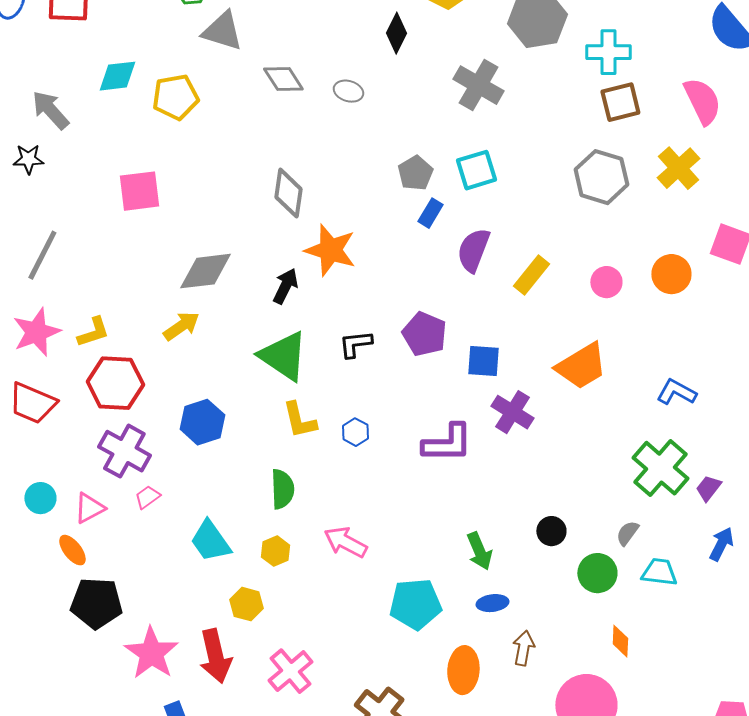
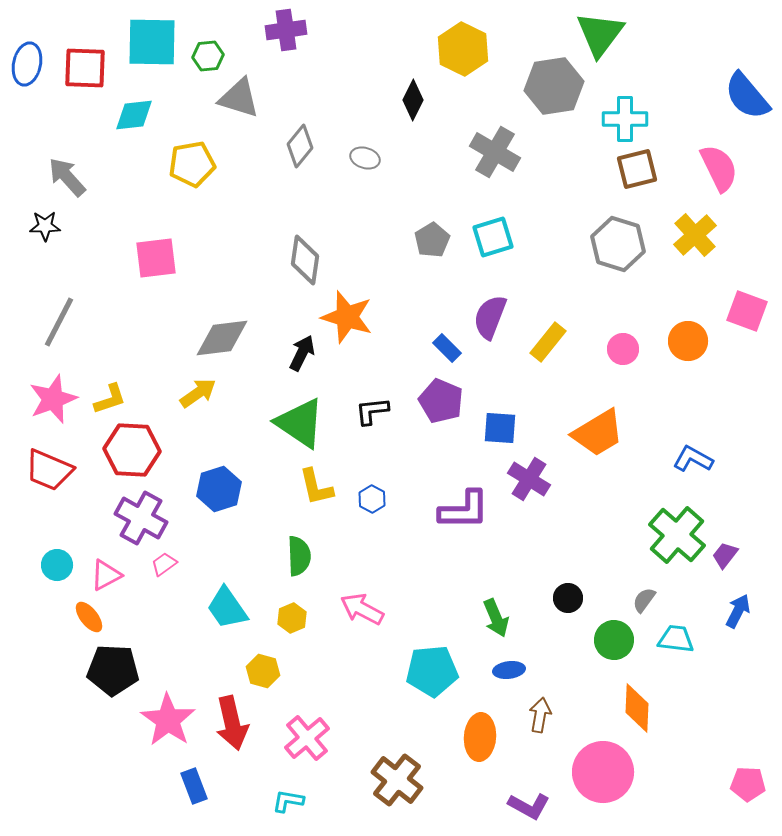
cyan diamond: (117, 76) -> (134, 115), moved
gray diamond: (283, 79) -> (300, 146), turned 72
blue rectangle: (430, 213) -> (447, 348), moved, turned -76
orange diamond: (620, 641) -> (637, 708), size x1.5

